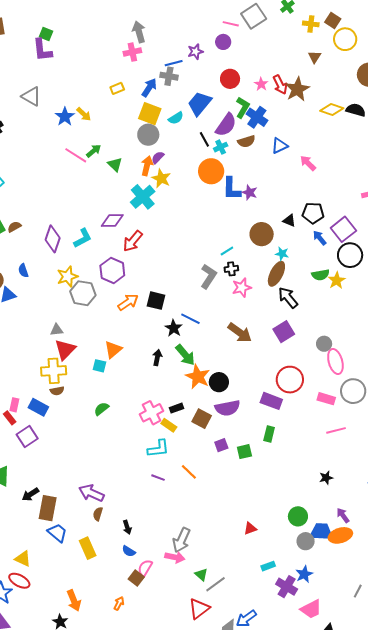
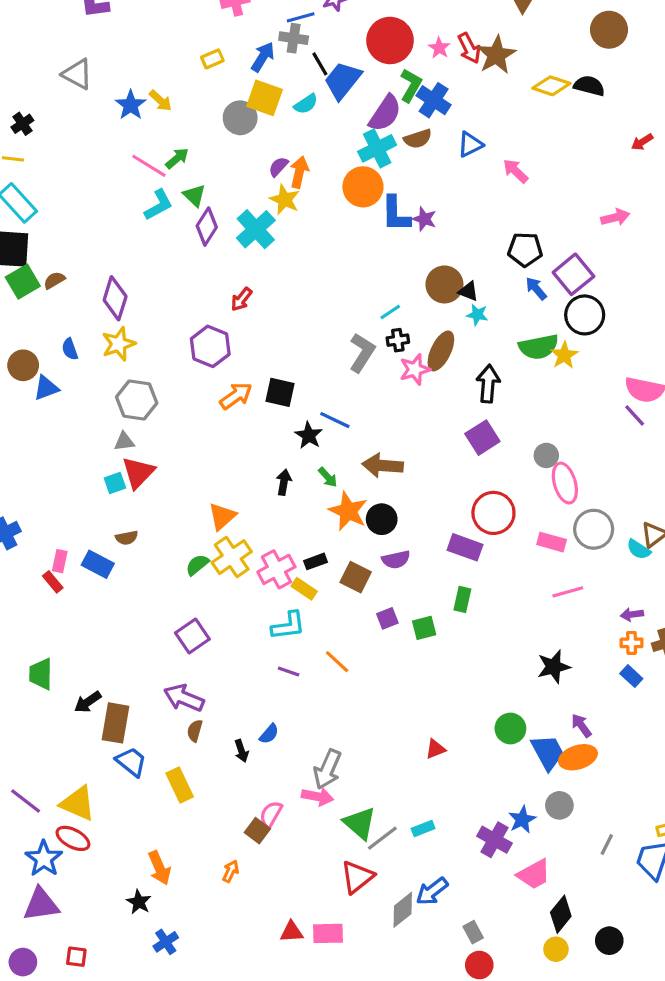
red circle: (230, 79) -> (390, 40), size x1.5
gray circle: (148, 135) -> (240, 118), moved
black line: (204, 139) -> (320, 64), moved
cyan cross: (221, 147) -> (377, 148), size x1.6
green triangle: (115, 164) -> (194, 195), moved
orange arrow: (147, 166) -> (299, 172), moved
black triangle: (289, 220) -> (468, 291), moved
purple diamond: (112, 221) -> (207, 227), moved, turned -55
cyan L-shape: (83, 238) -> (158, 205), moved
red arrow: (133, 241) -> (241, 299), size x0.7
brown ellipse: (276, 274) -> (441, 351), moved
green semicircle: (320, 275) -> (539, 347), size x1.4
yellow star: (67, 277) -> (119, 344), moved
gray hexagon: (83, 293) -> (137, 400), moved
black arrow: (288, 298) -> (488, 384), turned 45
brown arrow: (240, 333) -> (383, 465), moved, turned 150
orange triangle: (113, 350) -> (222, 516), moved
green arrow: (185, 355) -> (328, 477), size x0.6
cyan square: (99, 366) -> (115, 483), moved, turned -32
yellow cross: (54, 371) -> (232, 557), moved, turned -30
purple semicircle: (227, 408) -> (396, 560), size x0.7
purple square: (27, 437) -> (192, 636), moved
black star: (326, 478) -> (554, 667), size x1.5
blue trapezoid: (321, 532) -> (548, 752), turned 60
gray circle: (306, 541) -> (559, 805), moved
blue semicircle: (129, 551) -> (269, 734), moved, turned -80
yellow triangle: (23, 559) -> (78, 803), size x1.4
cyan rectangle: (268, 566) -> (423, 828), moved
green triangle: (201, 575) -> (360, 823), size x1.6

